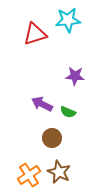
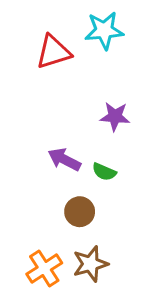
brown star: (59, 172) -> (90, 264), turned 30

